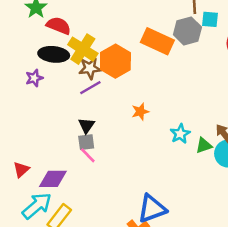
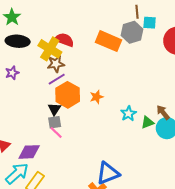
red semicircle: (59, 26) -> (64, 40), moved
black ellipse: (54, 54) -> (18, 41), moved
orange hexagon: (115, 61) -> (68, 95), moved

